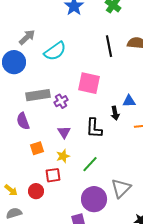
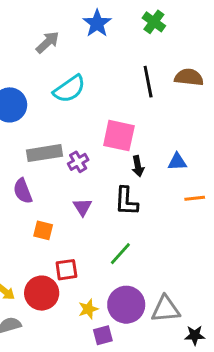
gray arrow: (27, 37) -> (47, 42), moved
black arrow: (115, 113) -> (138, 166), moved
orange square: (37, 148) -> (43, 230), turned 32
yellow star: (63, 156) -> (88, 309), moved
gray triangle: (121, 188) -> (166, 309), moved, turned 40
red circle: (36, 191) -> (42, 293), size x1.5

